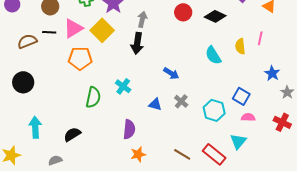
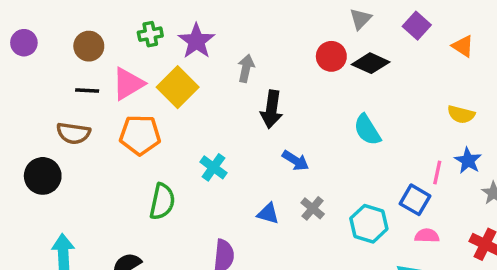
red circle: (183, 12) -> (331, 56), moved
pink line: (260, 38) -> (437, 173), moved
brown semicircle: (27, 41) -> (73, 133), moved, turned -150
black arrow: (137, 43) -> (272, 109), moved
yellow semicircle: (240, 46) -> (461, 114), moved, turned -70
cyan cross: (123, 86) -> (213, 167), moved

